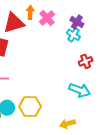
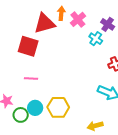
cyan cross: (73, 35) -> (96, 39), moved

